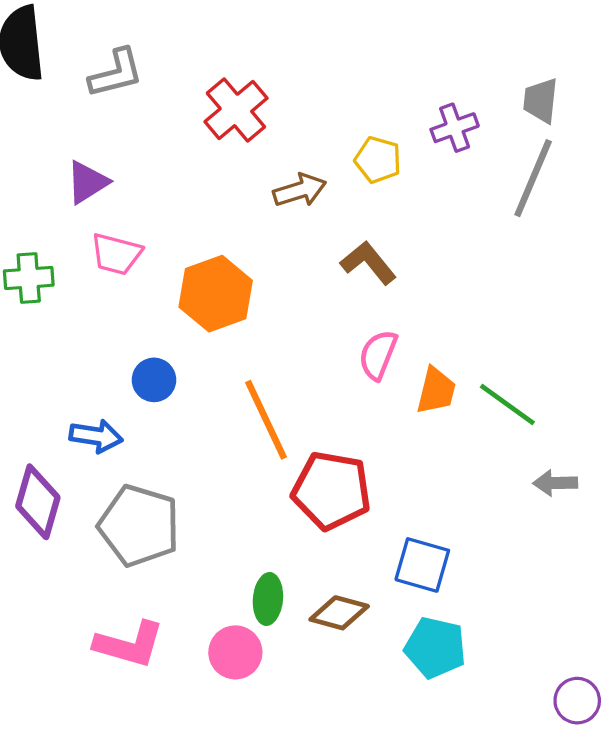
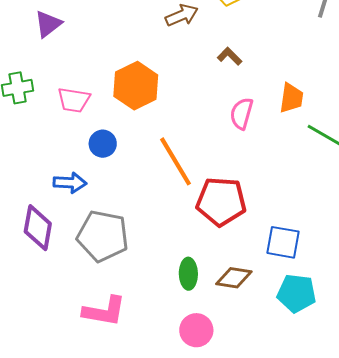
pink trapezoid: (116, 254) -> (74, 100), moved
brown L-shape: (368, 263) -> (230, 56), size x0.7
orange trapezoid: (436, 391) -> (291, 98), moved
pink circle: (235, 652) -> (196, 330), moved

